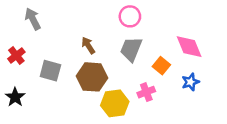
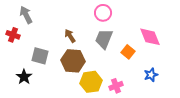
red cross: (16, 55) -> (13, 35), moved, turned -32
blue star: (190, 82) -> (151, 75), moved
pink cross: (146, 92) -> (116, 86), moved
black star: (15, 97) -> (24, 77), moved

